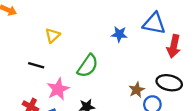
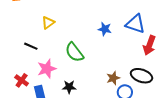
green semicircle: (88, 66) -> (74, 52), turned 100

